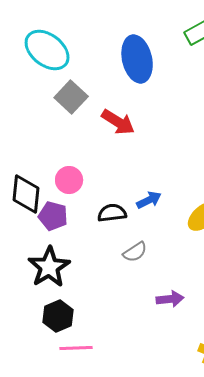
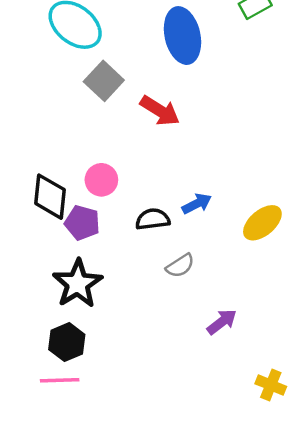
purple arrow: (170, 299) -> (222, 322), turned -32
black hexagon: (58, 316) -> (67, 342), moved
pink line: (76, 348) -> (60, 380), moved

